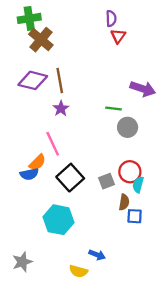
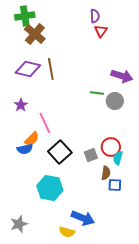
purple star: (61, 109) -> (21, 105), moved
gray circle: (128, 127) -> (115, 101), moved
blue arrow: (97, 255) -> (83, 218), size x1.6

